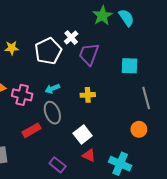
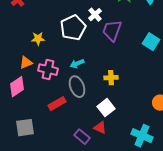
yellow star: (12, 48) -> (38, 39), moved
cyan square: (130, 66) -> (151, 42), turned 30
yellow cross: (88, 95) -> (111, 78), moved
red triangle: (89, 155) -> (100, 128), moved

